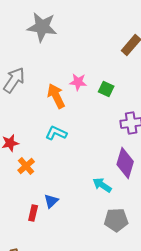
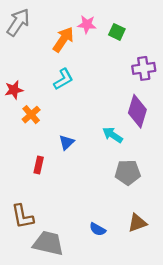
orange arrow: (56, 96) -> (63, 39), turned 60
cyan L-shape: (56, 133) -> (63, 79), turned 125
blue triangle: (51, 201) -> (67, 142), moved

